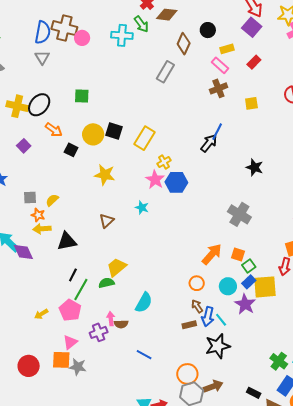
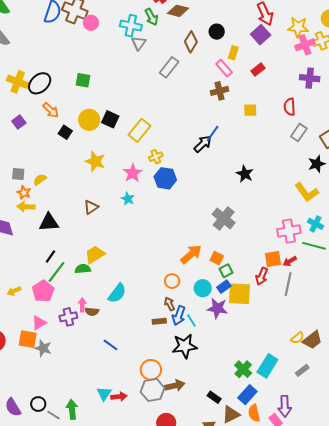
yellow rectangle: (227, 49) -> (233, 53), turned -64
gray triangle: (42, 57) -> (139, 43), moved
pink star: (155, 180) -> (133, 173), moved
purple star: (245, 304) -> (217, 308), turned -30

